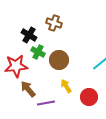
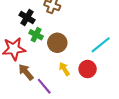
red circle: (89, 97) -> (88, 69), moved
purple line: (46, 103) -> (44, 86), turned 60

